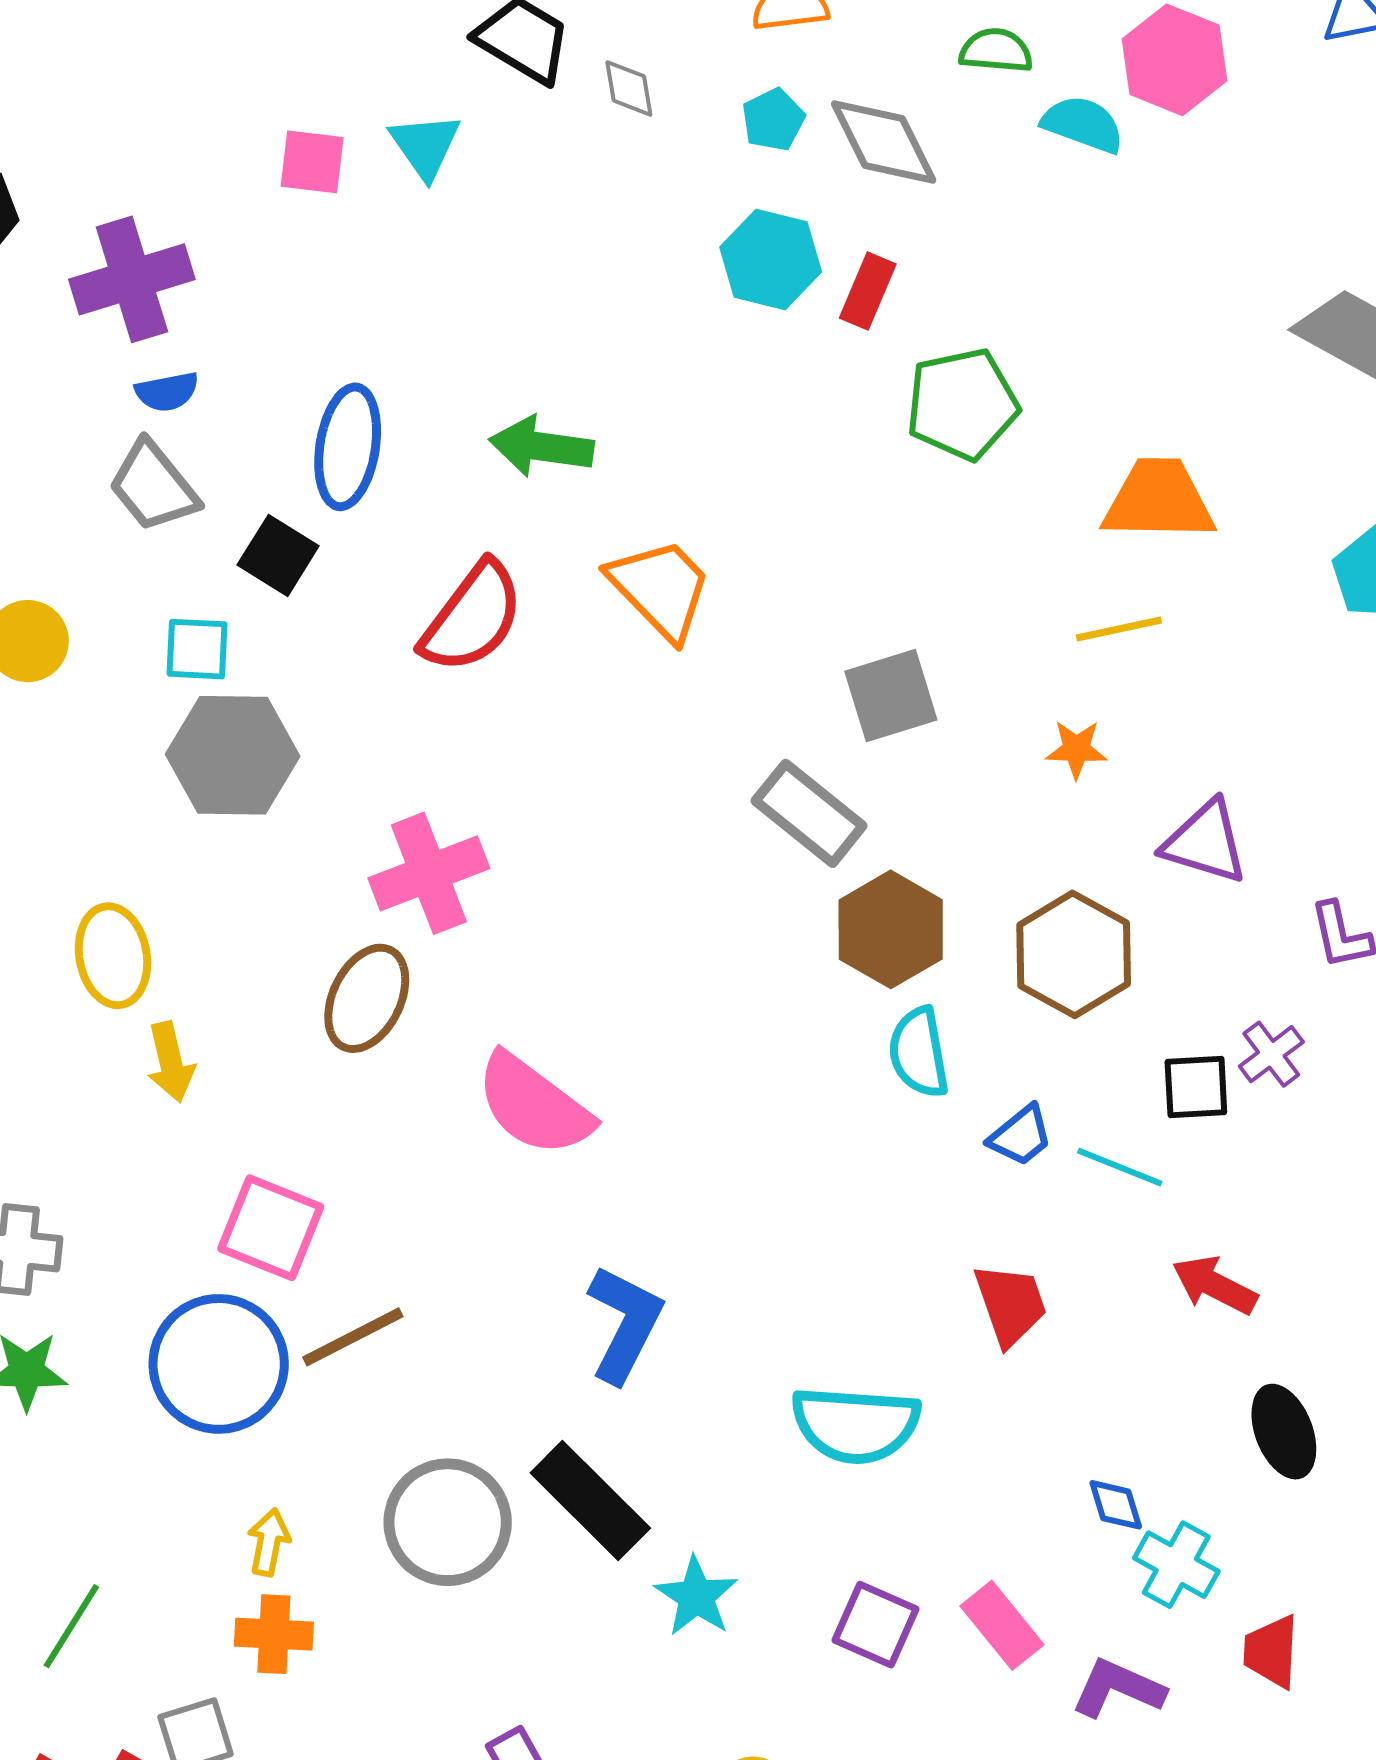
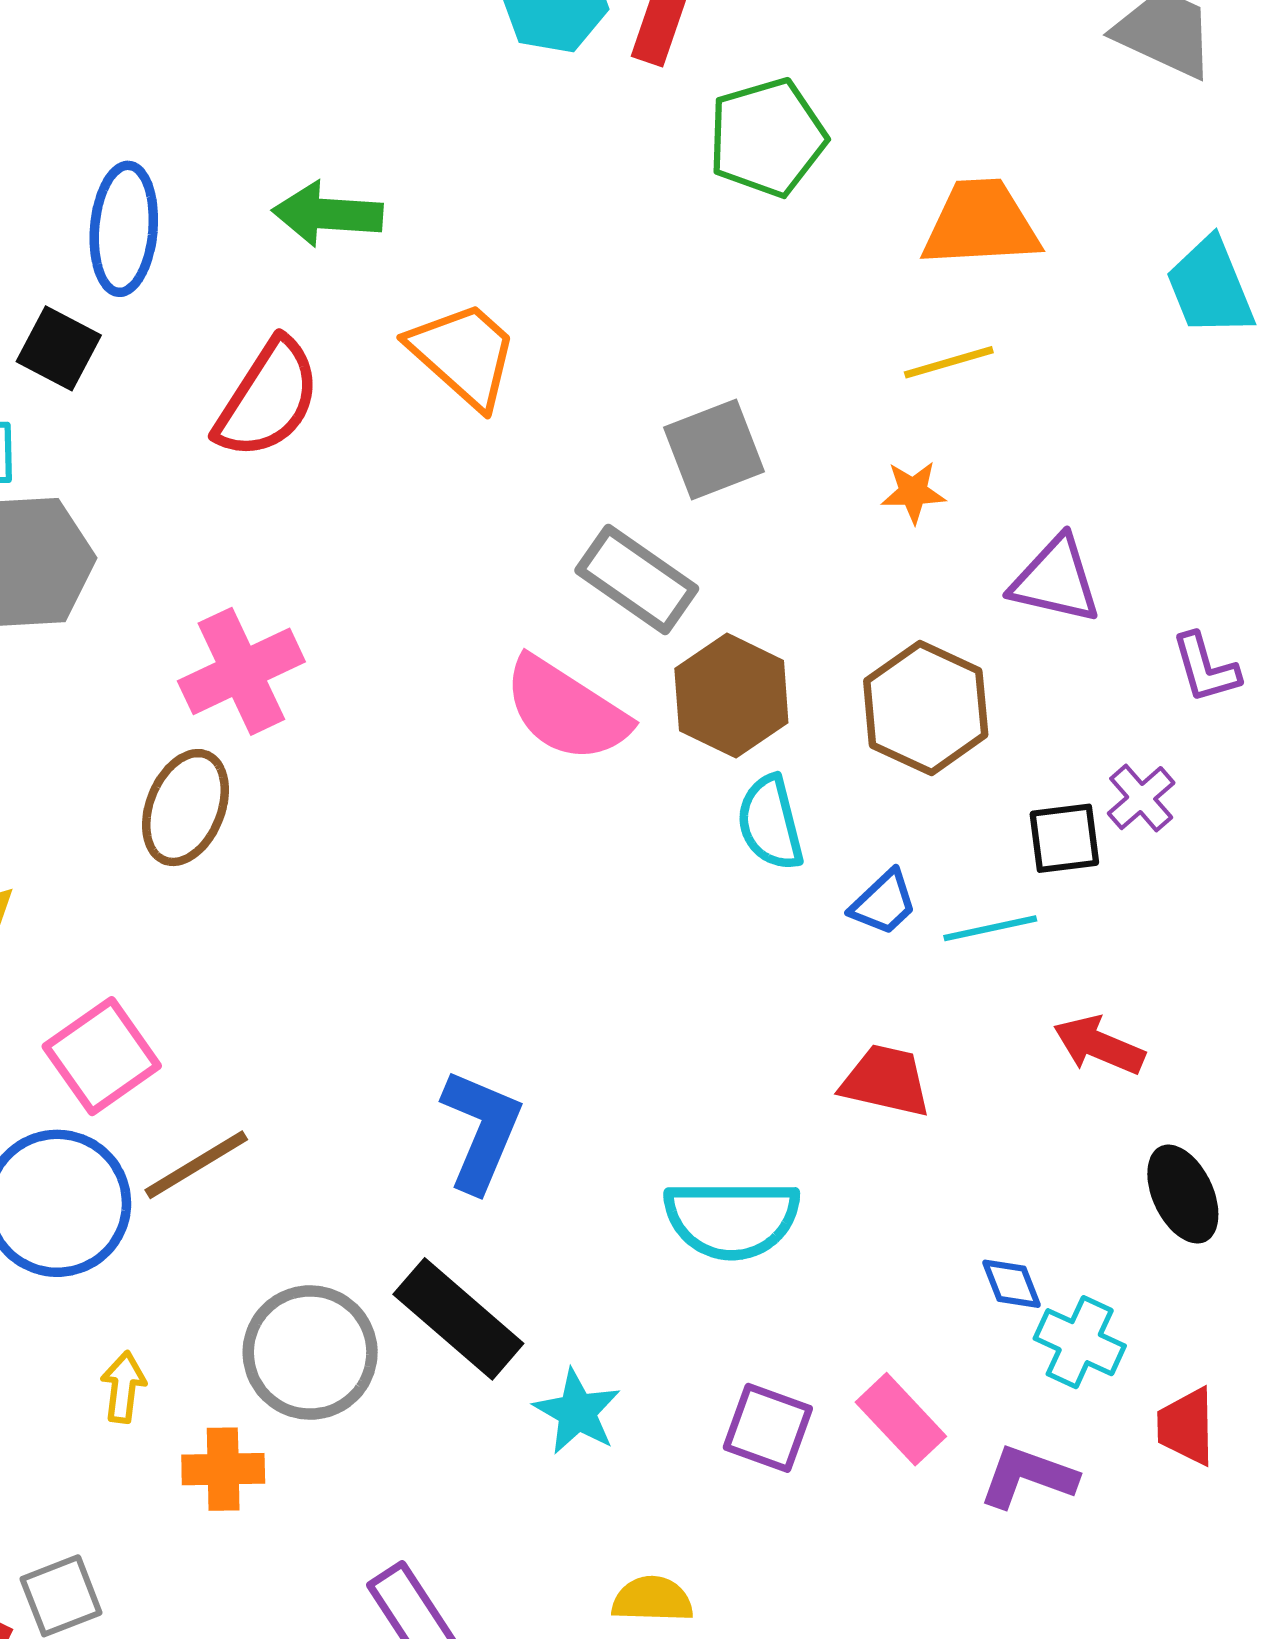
pink semicircle: (534, 1105) -> (566, 710), moved
cyan line: (1120, 1167) -> (990, 928), turned -30
pink square: (271, 1228) -> (102, 1056), turned 37
red trapezoid: (1010, 1304) -> (886, 1081), turned -54
orange cross: (274, 1634) -> (223, 1469), moved

